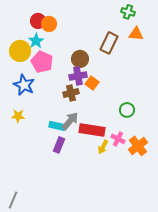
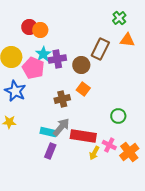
green cross: (128, 12) -> (119, 18), turned 32
cyan star: (36, 41) -> (43, 54), moved
brown circle: (80, 59) -> (81, 65), moved
purple cross: (78, 76) -> (57, 59), moved

